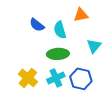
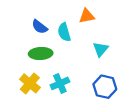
green ellipse: (58, 54) -> (41, 53), moved
blue hexagon: (81, 79) -> (105, 87), moved

